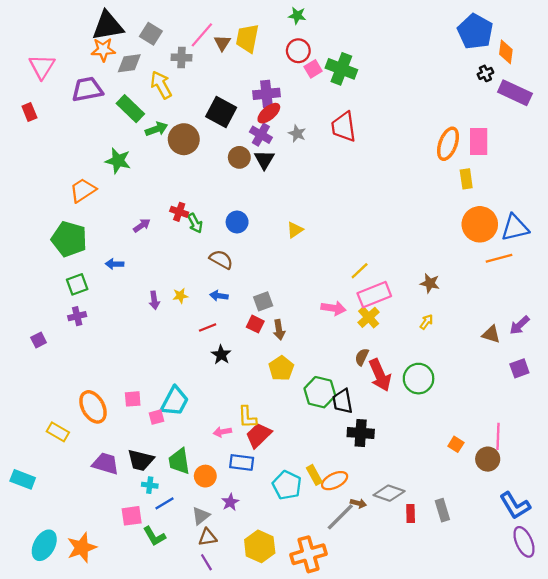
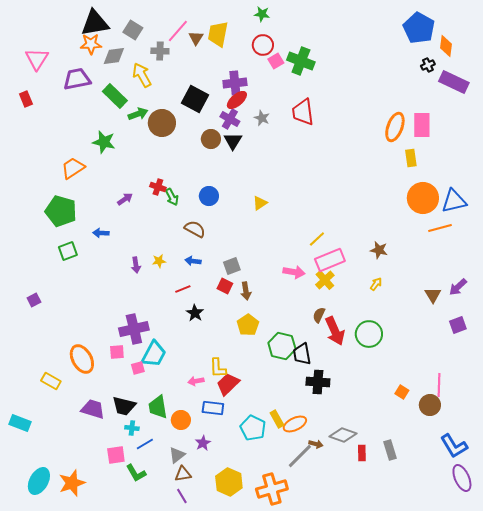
purple cross: (77, 316) -> (134, 329), moved, size x1.8
brown triangle: (491, 334) -> (433, 295), turned 42

